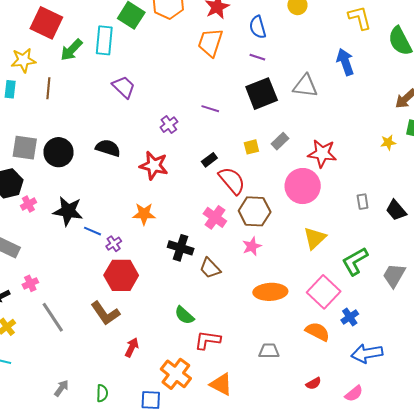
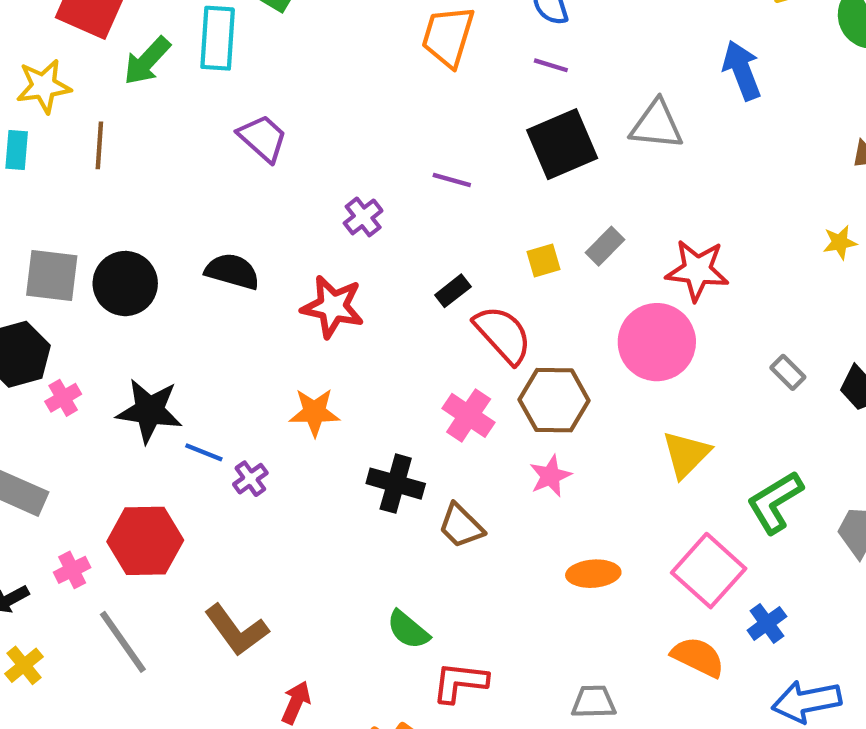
gray rectangle: (363, 202) -> (788, 372), turned -35
red hexagon: (121, 275) -> (145, 541), moved
orange ellipse: (270, 292) -> (593, 574), size x0.7

